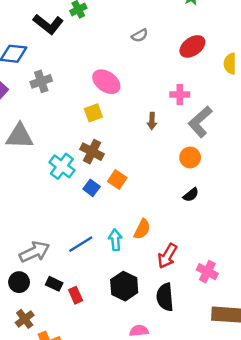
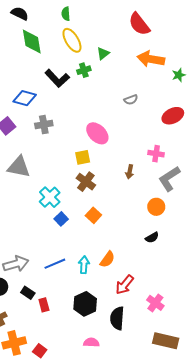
brown cross: (92, 152) -> (86, 182), moved
blue square: (92, 188) -> (61, 219), moved

